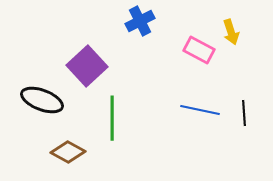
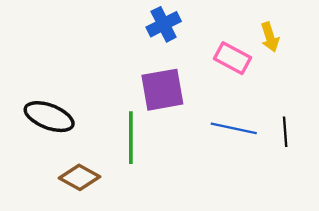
purple square: (87, 66) -> (162, 90), moved, turned 33

